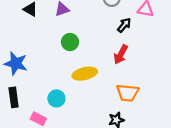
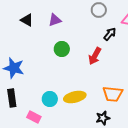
red arrow: (121, 54) -> (95, 56), moved
yellow ellipse: (85, 74) -> (75, 97), moved

